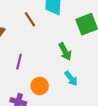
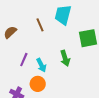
cyan arrow: (71, 78) -> (41, 65), moved

